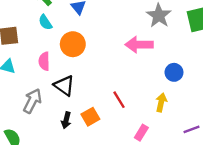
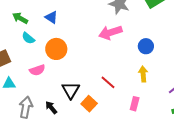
pink semicircle: (44, 61) -> (37, 70), turned -91
black triangle: (64, 86) -> (71, 90), moved, turned 42
gray arrow: (32, 101) -> (26, 107), moved
black arrow: (66, 120) -> (51, 107), moved, turned 144

